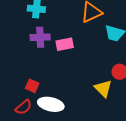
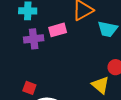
pink rectangle: (65, 44) -> (58, 30), moved

